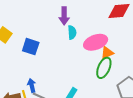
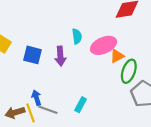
purple arrow: (64, 16) -> (60, 56), moved
green ellipse: (104, 68) -> (129, 71), moved

